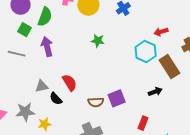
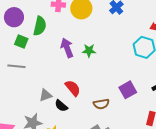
green star: (98, 41) -> (89, 51), moved
purple arrow: (47, 47) -> (67, 48), moved
purple square: (117, 98) -> (128, 90), moved

